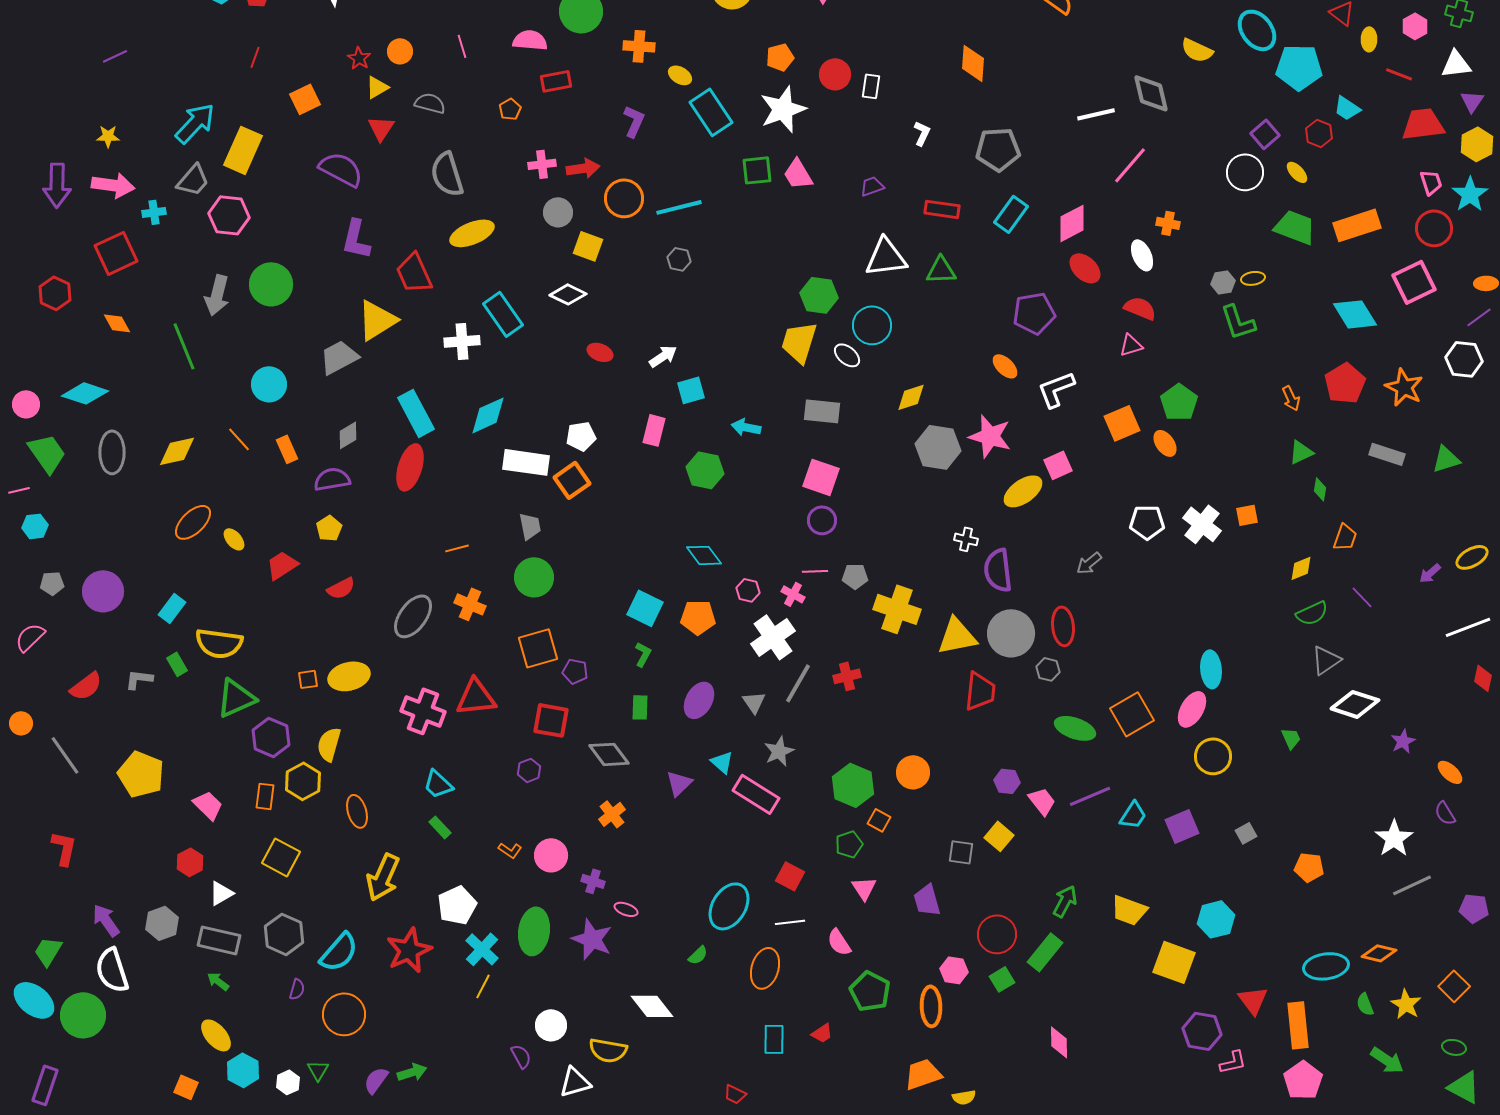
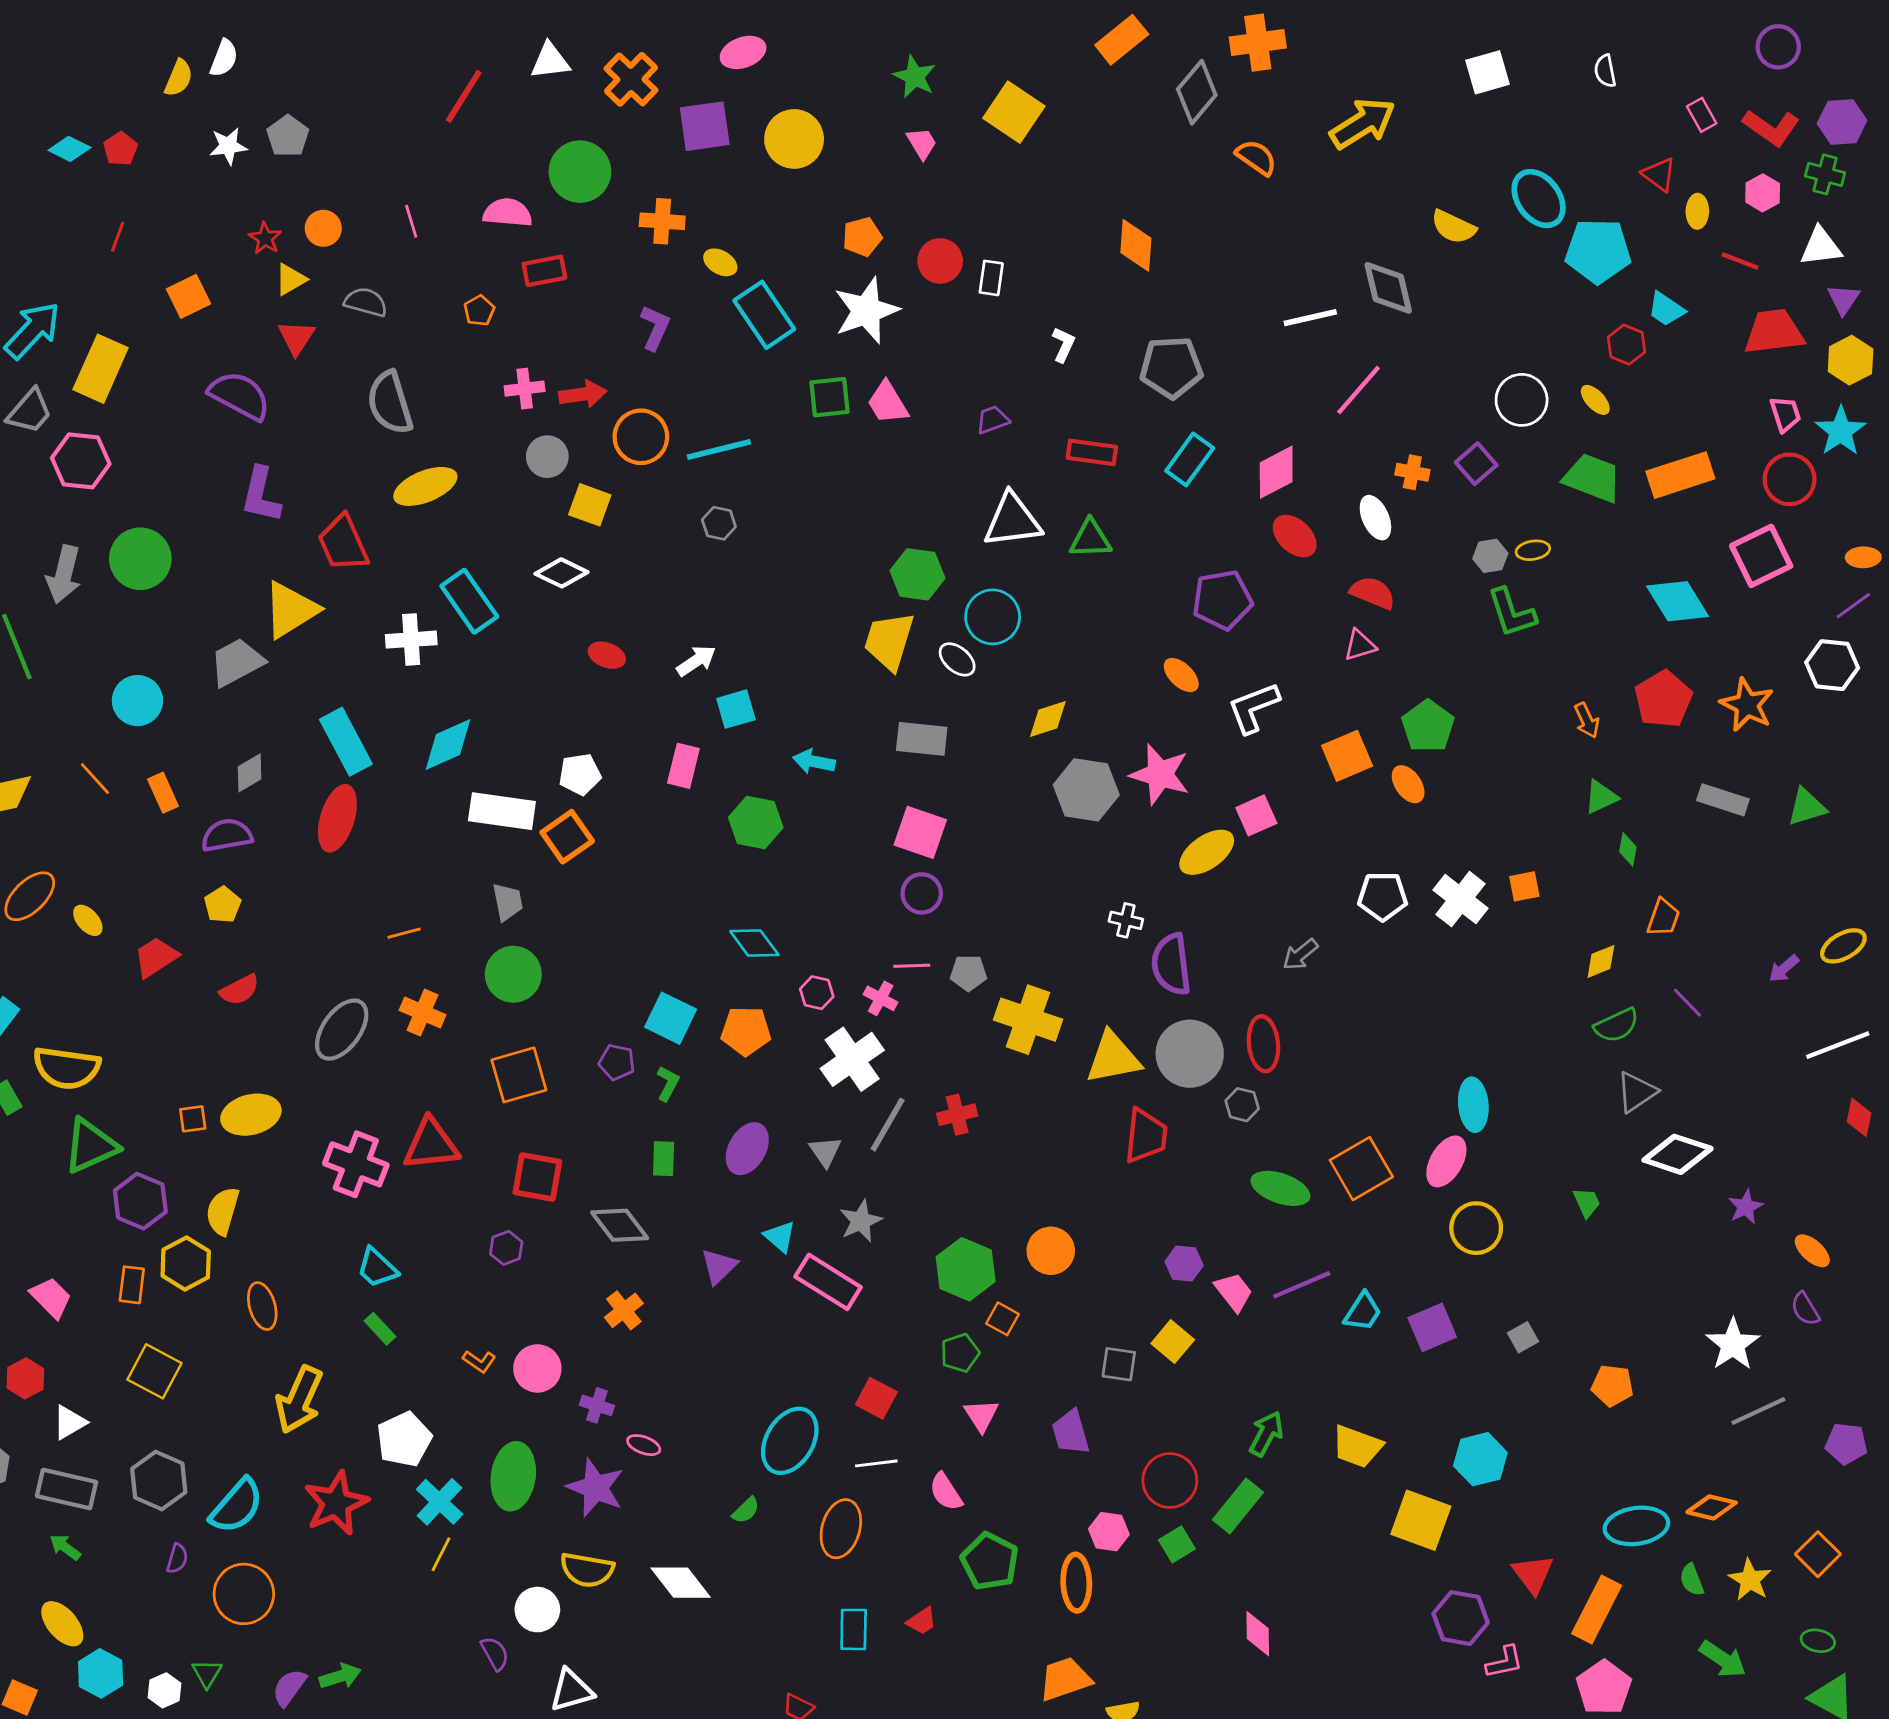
purple square: (1265, 134) -> (1476, 464), moved
purple pentagon: (575, 671) -> (617, 1062), moved
orange rectangle: (1298, 1025) -> (1597, 1610), turned 33
yellow semicircle: (608, 1050) -> (587, 1570), moved

